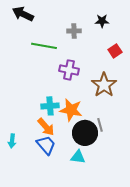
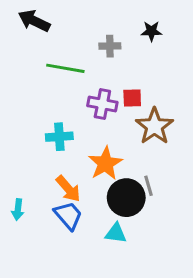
red square: (115, 51) -> (132, 98), moved, turned 32
cyan cross: (50, 106) -> (59, 137), moved
orange star: (71, 110) -> (105, 163), turned 30

